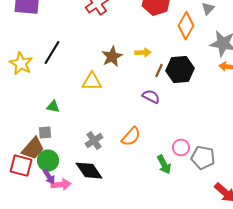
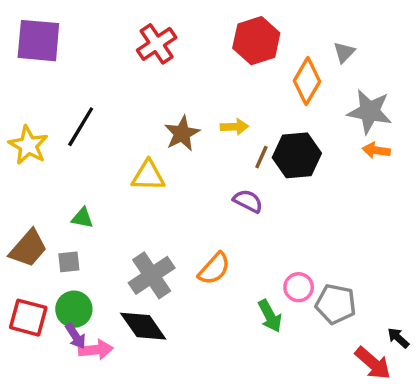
gray cross: (94, 141) -> (152, 275), size x1.5
brown trapezoid: (33, 149) -> (28, 248), moved

